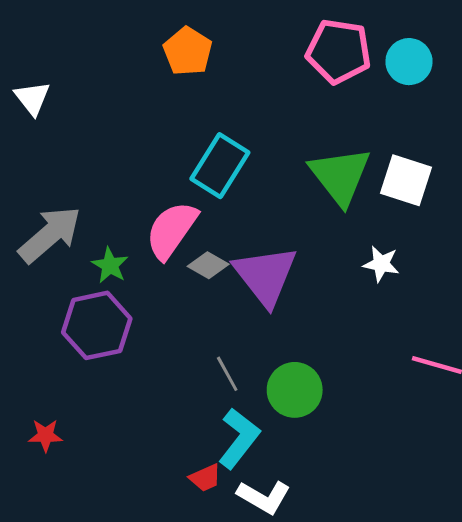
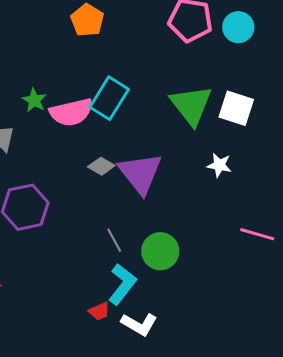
pink semicircle: (172, 230) -> (71, 112), moved, turned -138
green star: (110, 265) -> (34, 100), moved

